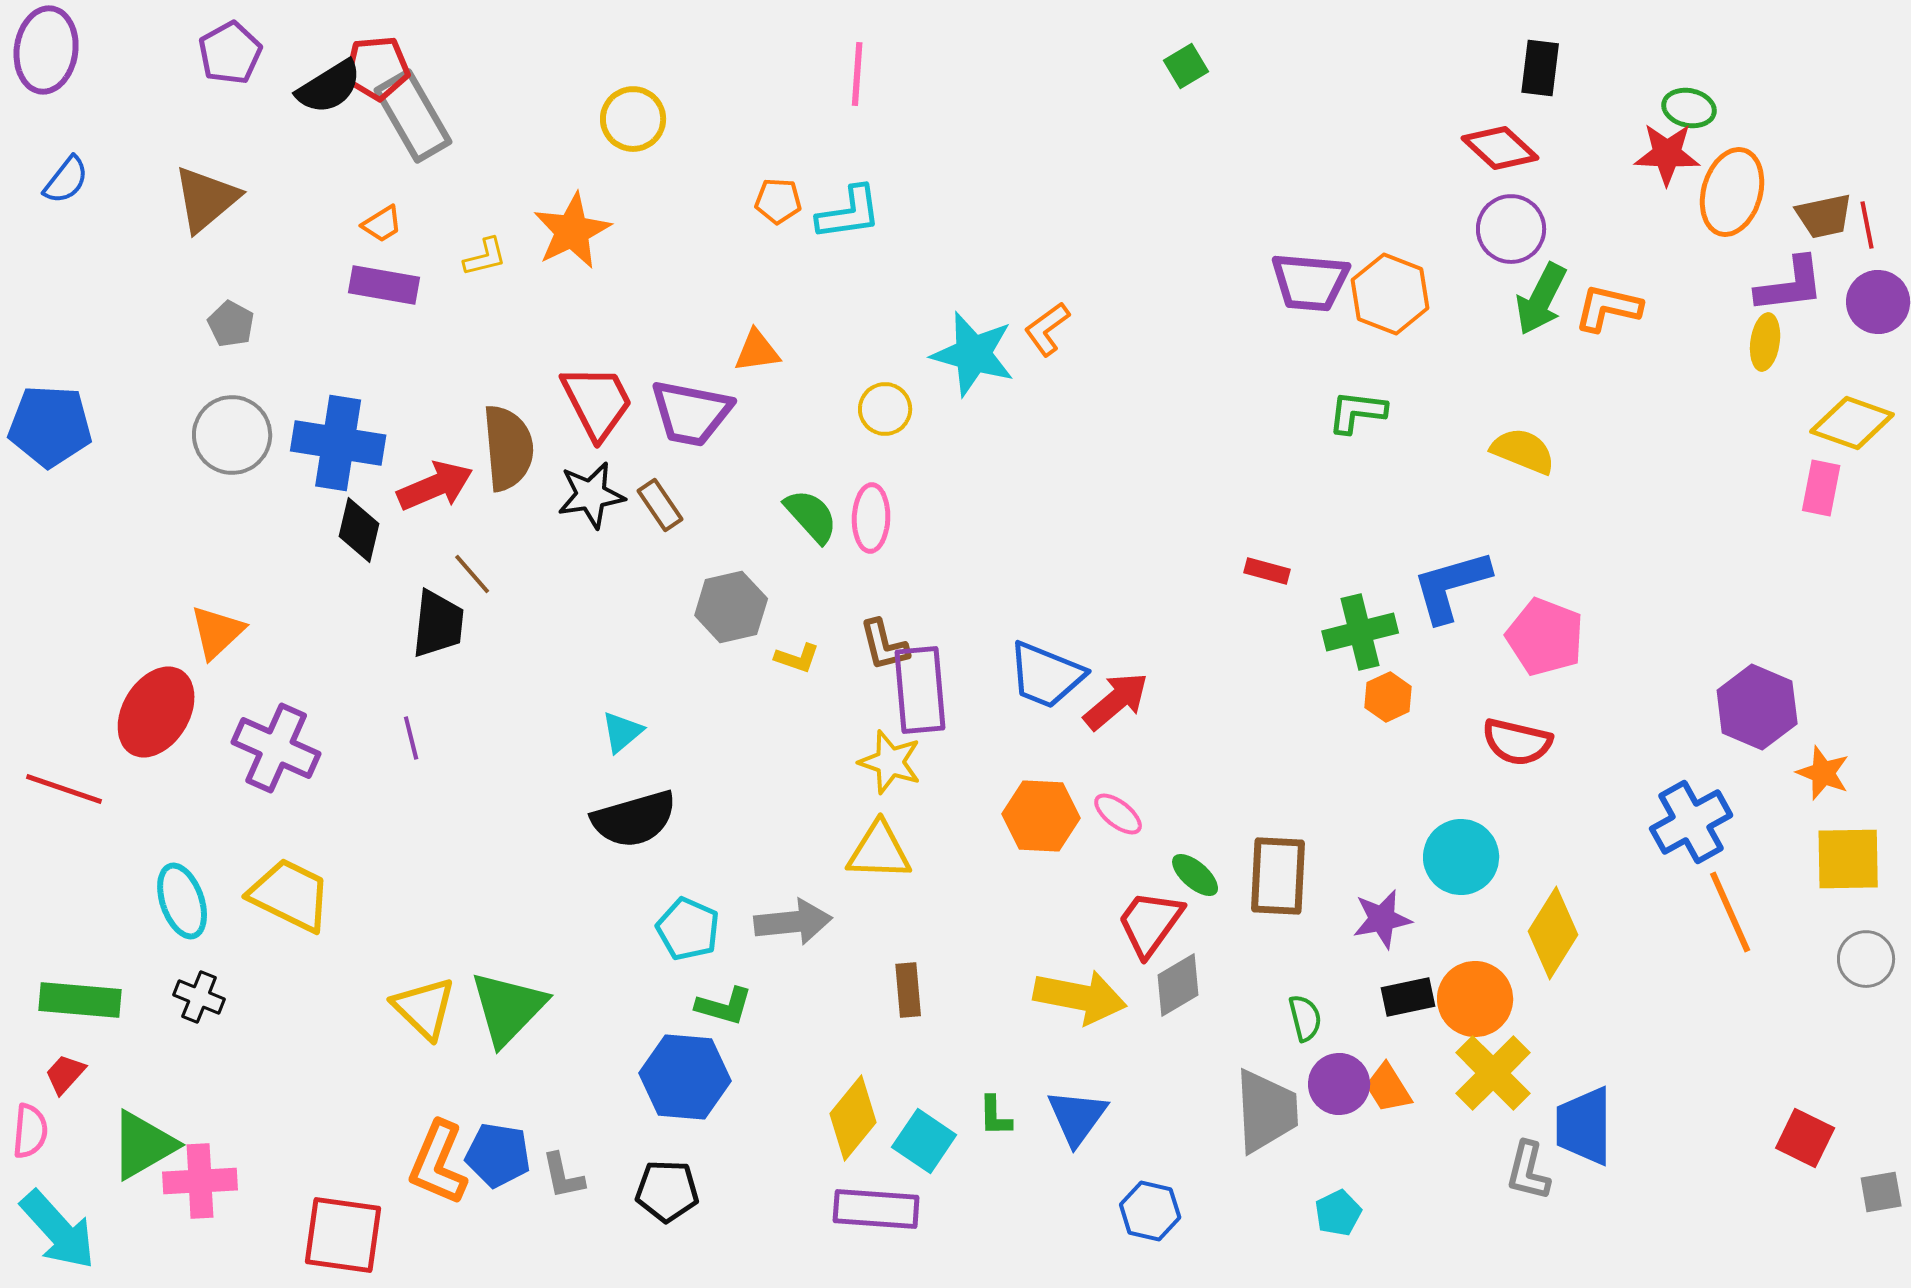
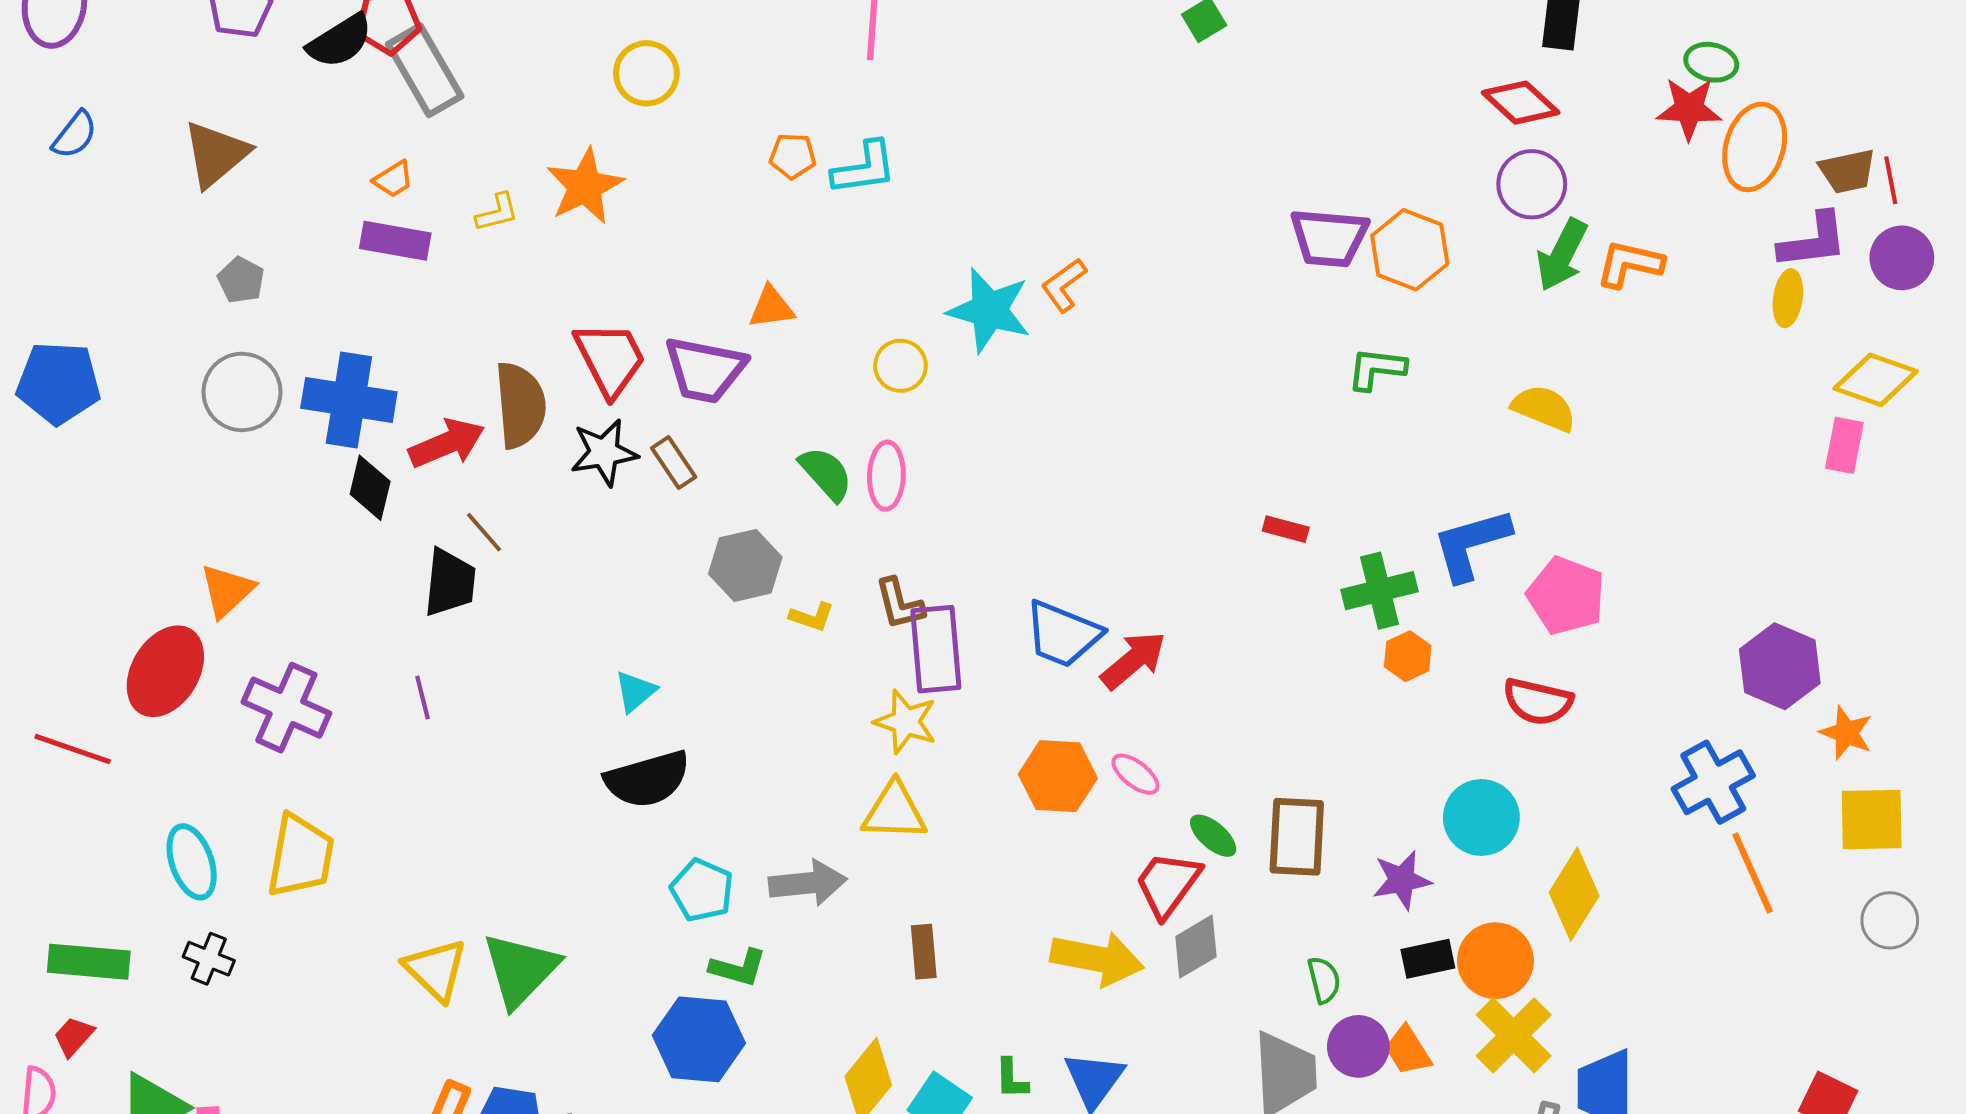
yellow trapezoid: (290, 895) -> (301, 856), turned 74

